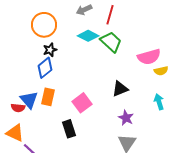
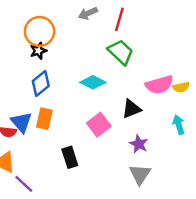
cyan diamond: (88, 36) -> (93, 82), moved
black star: (50, 50) -> (38, 51), moved
pink semicircle: (149, 57) -> (159, 85), moved
pink square: (82, 103) -> (99, 125), moved

